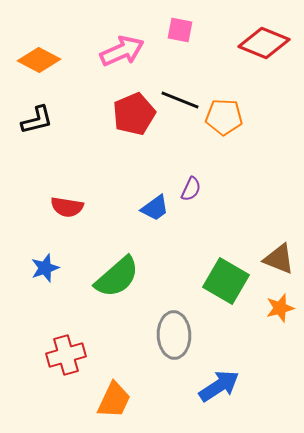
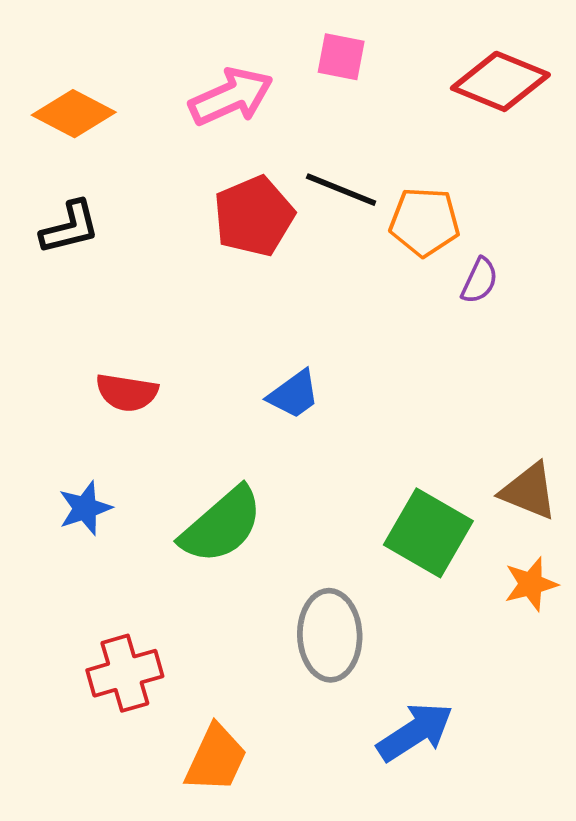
purple semicircle: (191, 189) -> (480, 281), moved

